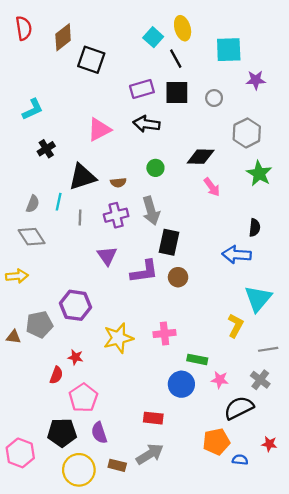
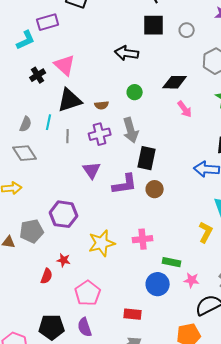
purple rectangle: (142, 89) -> (48, 22), moved
pink triangle: (99, 130) -> (65, 65), moved, turned -50
pink pentagon: (83, 398) -> (88, 293), moved

